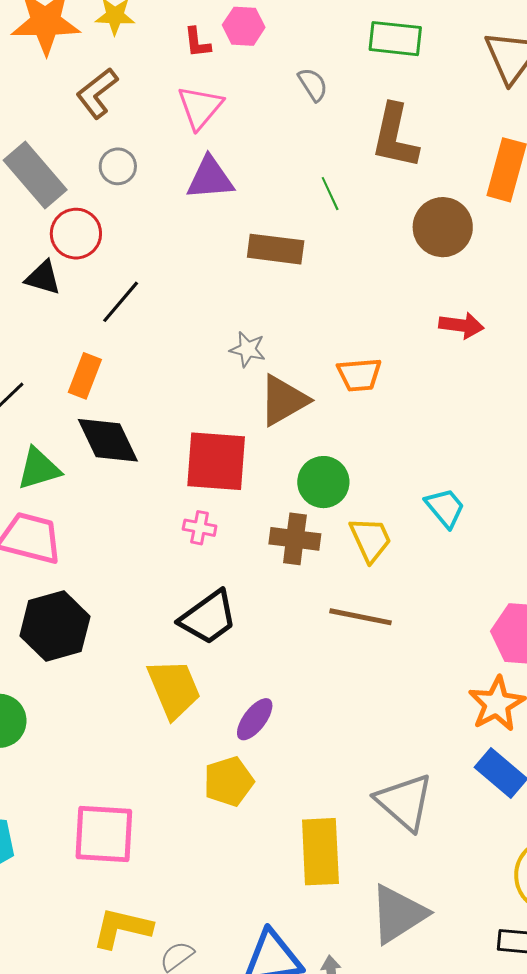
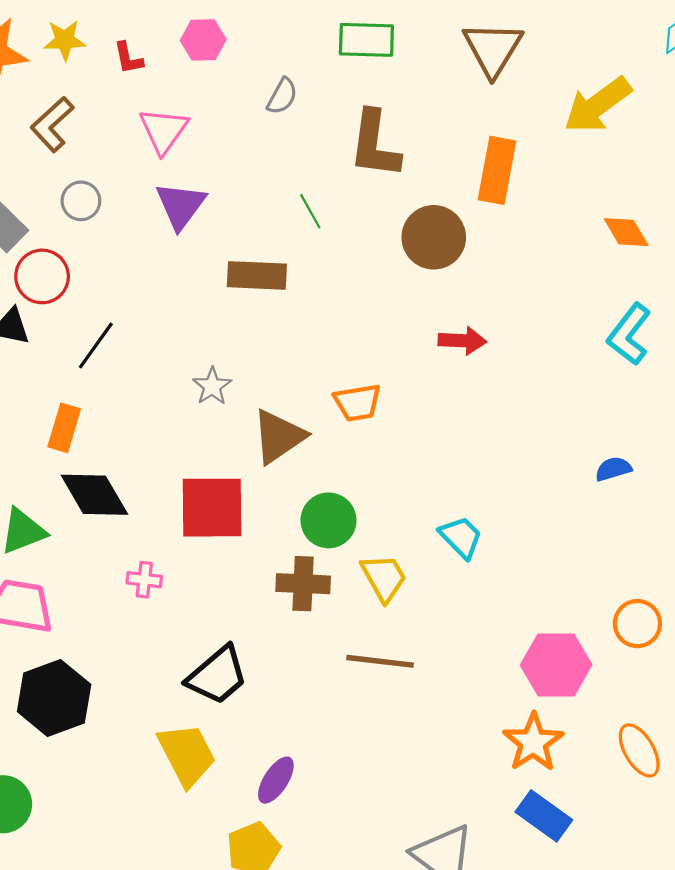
red L-shape: (197, 42) -> (128, 58), moved
gray semicircle: (313, 84) -> (282, 96), turned 66
purple triangle: (210, 178) -> (181, 205), turned -44
gray star: (248, 349) -> (212, 386), moved, turned 30
pink cross: (200, 528) -> (144, 580), moved

